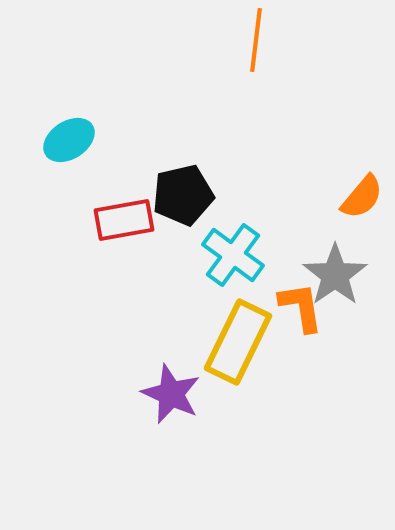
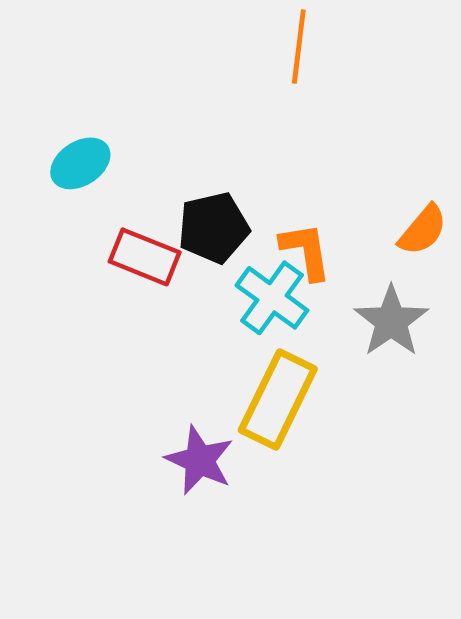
red rectangle: (124, 220) -> (145, 257), turned 32
orange L-shape: (301, 307) -> (306, 251), moved

